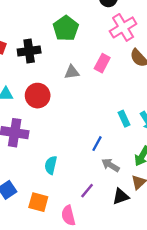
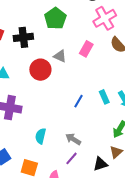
gray triangle: (72, 72) -> (60, 56), turned 32
red circle: (38, 96) -> (40, 70), moved
blue line: (97, 144) -> (79, 101), moved
gray arrow: (111, 165) -> (73, 139), moved

